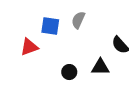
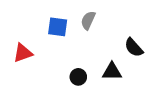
red triangle: (29, 47) -> (23, 53), moved

